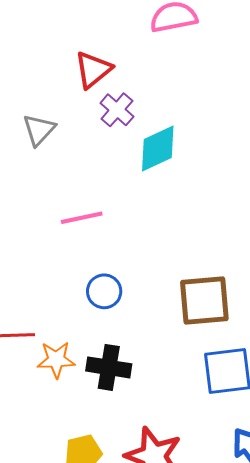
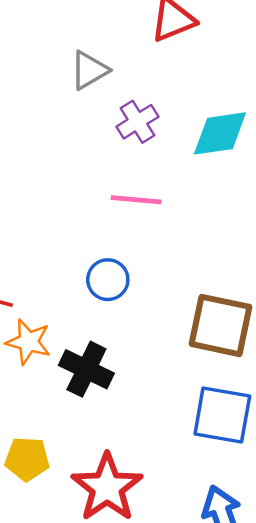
purple cross: (117, 110) -> (137, 122), moved
pink line: (82, 218) -> (136, 200), moved

